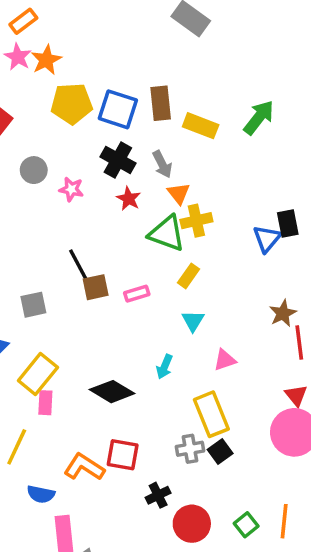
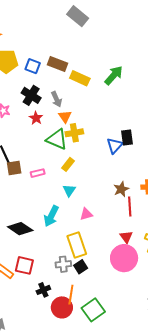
brown rectangle: (161, 103) -> (58, 64), turned -66
blue square: (118, 109) -> (33, 66), size x0.7
cyan arrow: (164, 367) -> (51, 216), size x1.5
orange line: (284, 521) -> (71, 295), moved
green square: (246, 525) -> (93, 310), size x1.6

